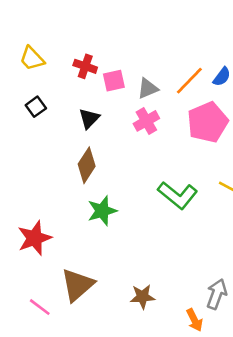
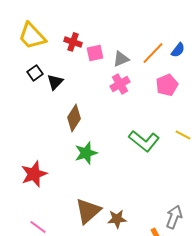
yellow trapezoid: (32, 59) -> (32, 36), size x1.4
black triangle: (89, 118) -> (55, 82), moved
pink pentagon: (208, 122) -> (167, 85), size x0.7
brown triangle: (77, 285) -> (88, 211), moved

